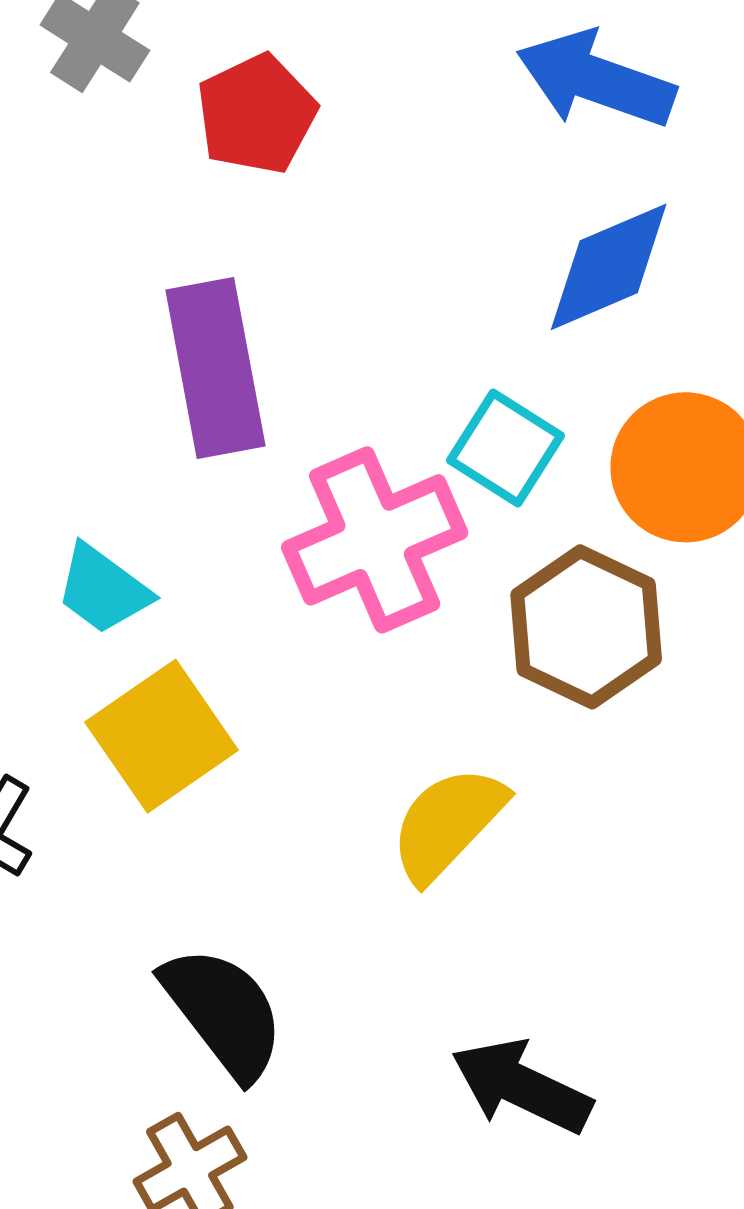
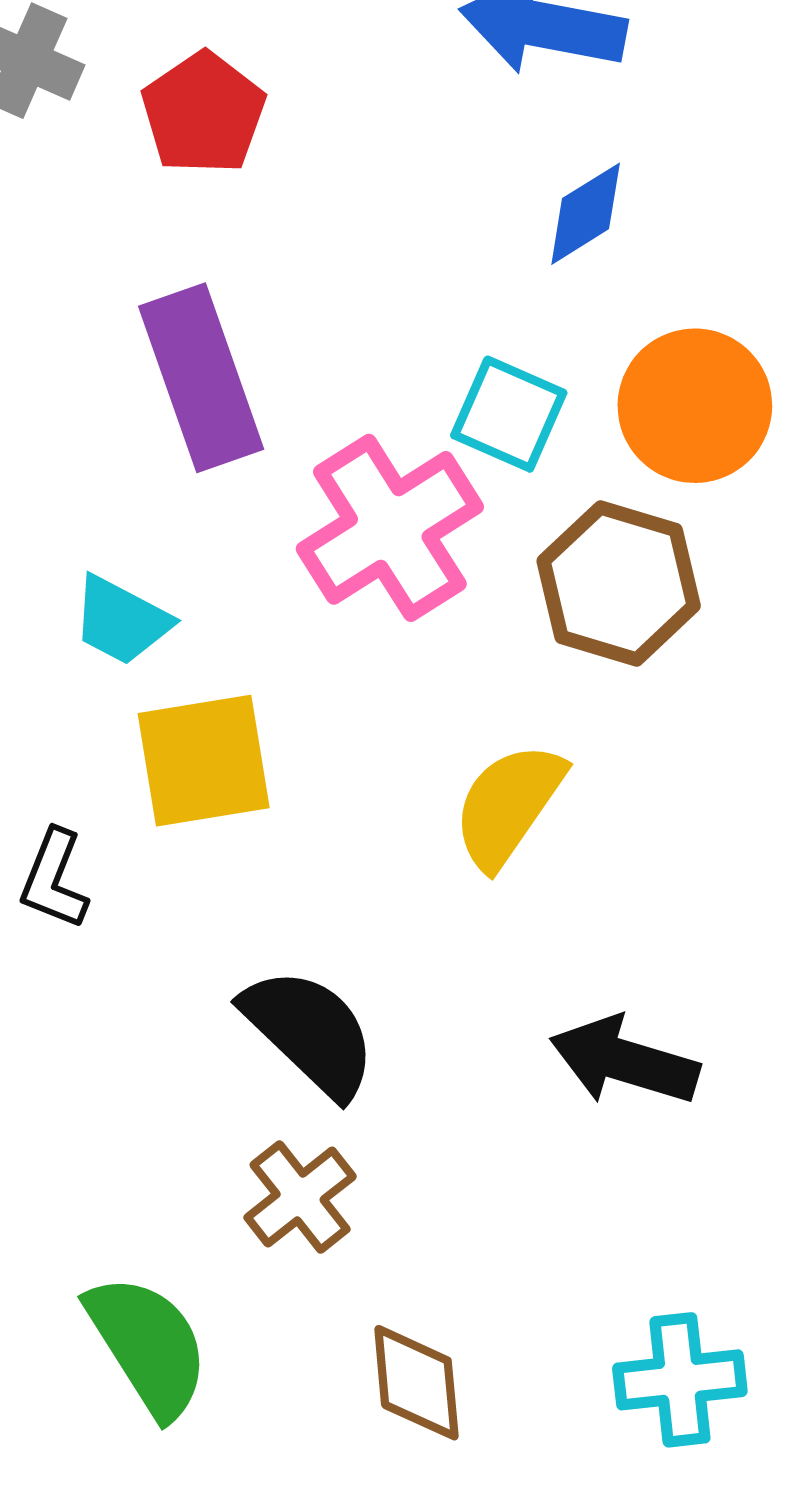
blue diamond: (609, 267) -> (586, 214), size x0.7
yellow square: (162, 736) -> (204, 761), turned 34

